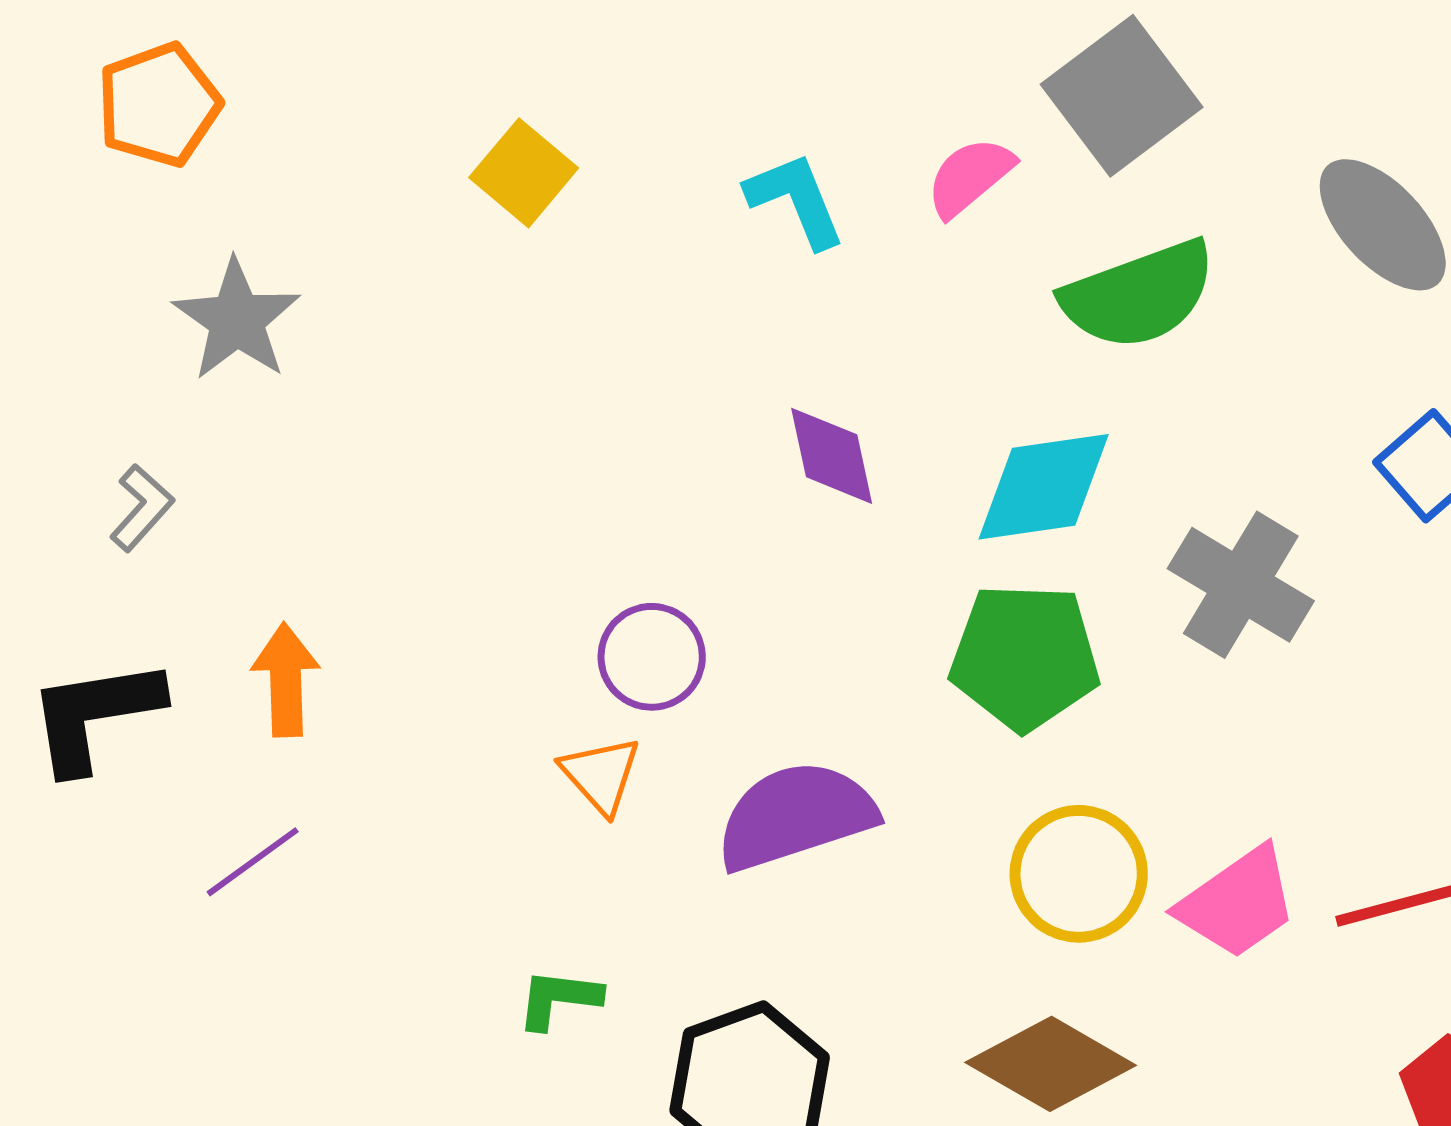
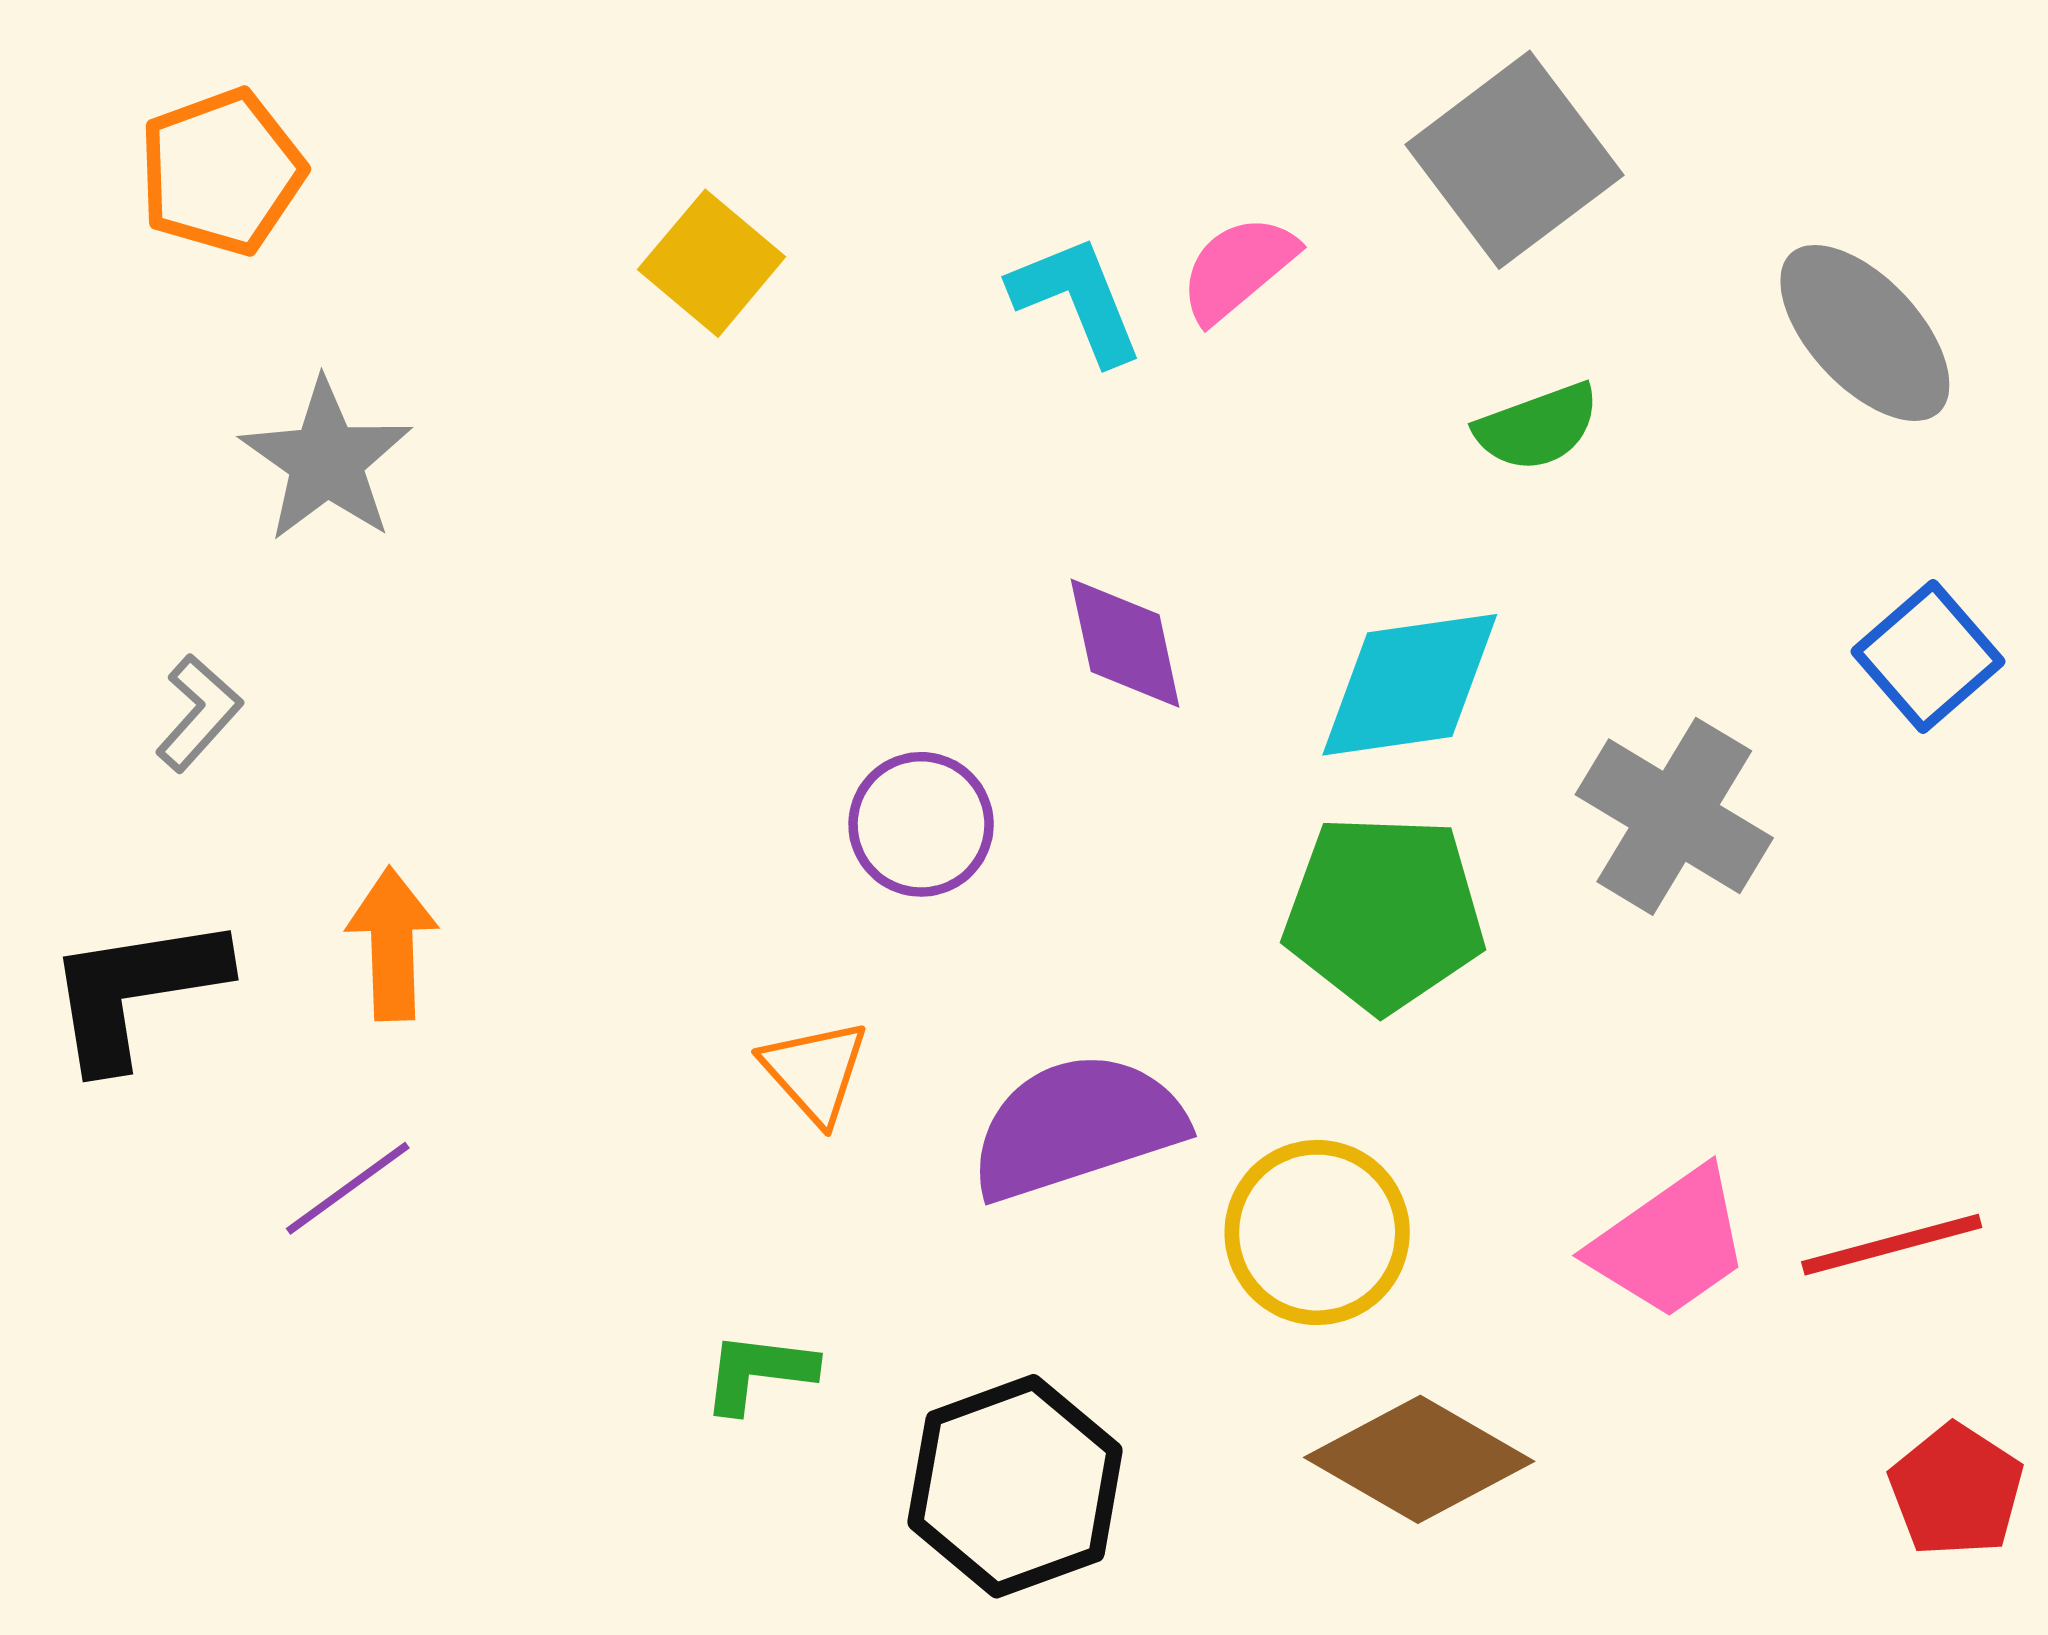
pink semicircle: (970, 177) -> (1238, 269), moved
green semicircle: (1139, 295) -> (1537, 427), size x0.6
purple circle: (652, 657) -> (921, 824), moved
yellow circle: (1079, 874) -> (1317, 1233), moved

